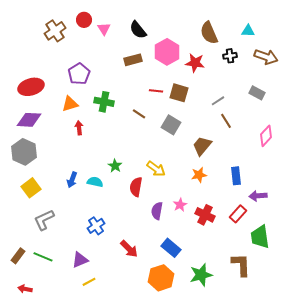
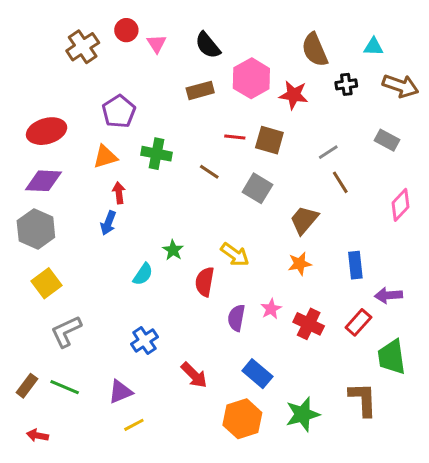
blue arrow: (72, 180) -> (108, 223), moved
cyan semicircle: (95, 182) -> (143, 274), turned 112

